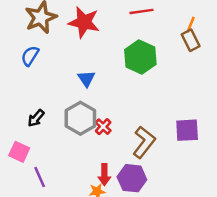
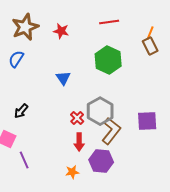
red star: (84, 22) -> (61, 31), size x0.6
gray hexagon: (80, 118) -> (100, 111), moved
red arrow: (104, 175) -> (79, 142), moved

